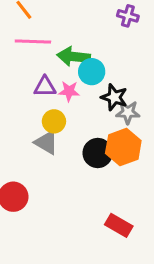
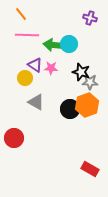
cyan circle: (92, 72) -> (69, 44), moved
purple triangle: (45, 87) -> (35, 65), turned 35
yellow circle: (54, 121) -> (25, 78), moved
red rectangle: (119, 225) -> (90, 169), moved

